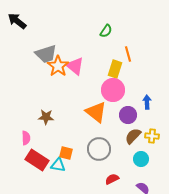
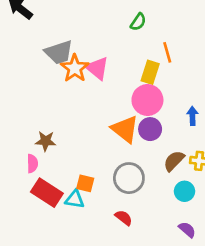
purple circle: (128, 115) -> (150, 129), moved
brown star: (46, 117) -> (46, 141), moved
red semicircle: (112, 179) -> (124, 218), moved, turned 64

